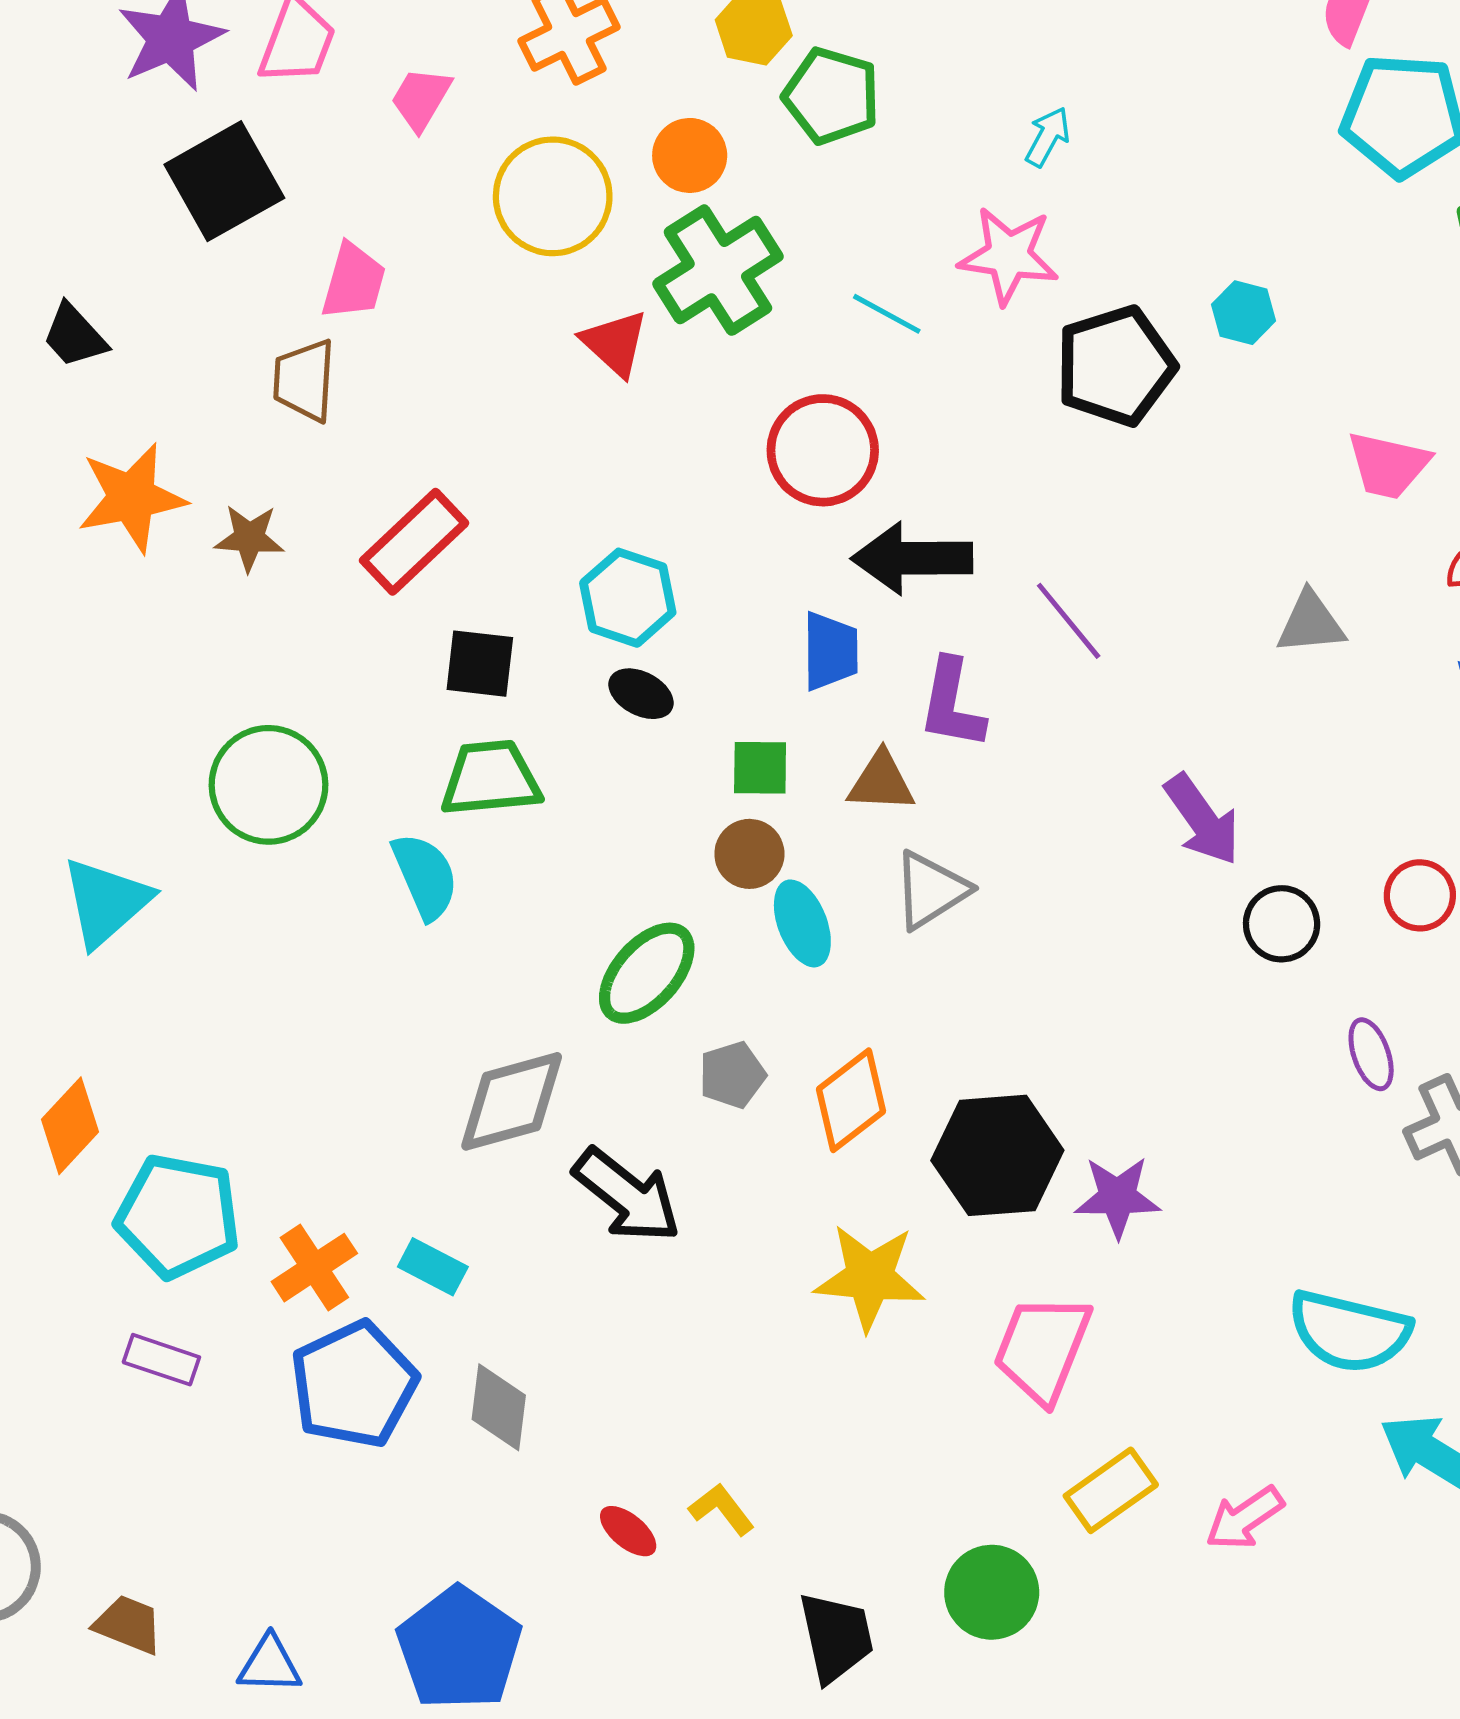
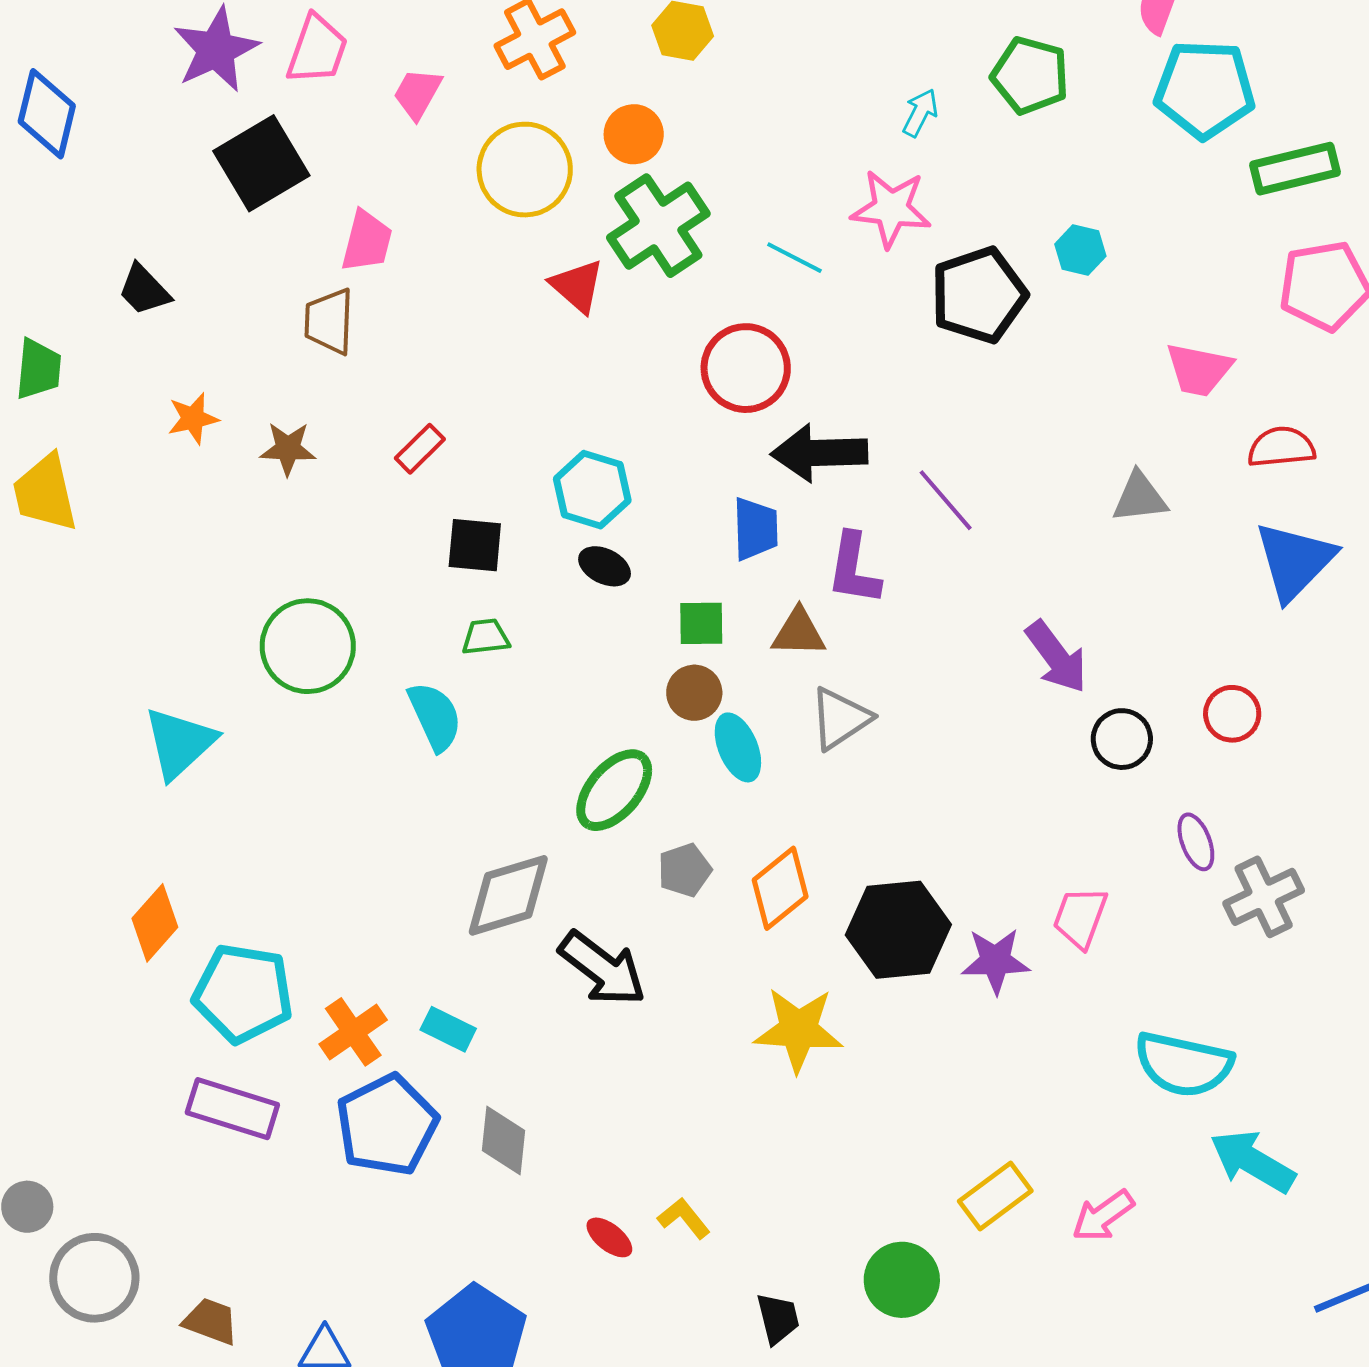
green pentagon: (832, 96) -> (1030, 75), moved
orange star: (132, 498) -> (193, 418), size x0.6
red rectangle: (414, 542) -> (420, 449), size x0.6
green trapezoid: (491, 778) -> (486, 637), size x0.6
pink trapezoid: (1042, 1349) -> (1080, 917), moved, size x0.7
purple rectangle: (161, 1360) -> (232, 1109), size x1.5
black trapezoid: (836, 1637) -> (778, 1318), size x0.7

